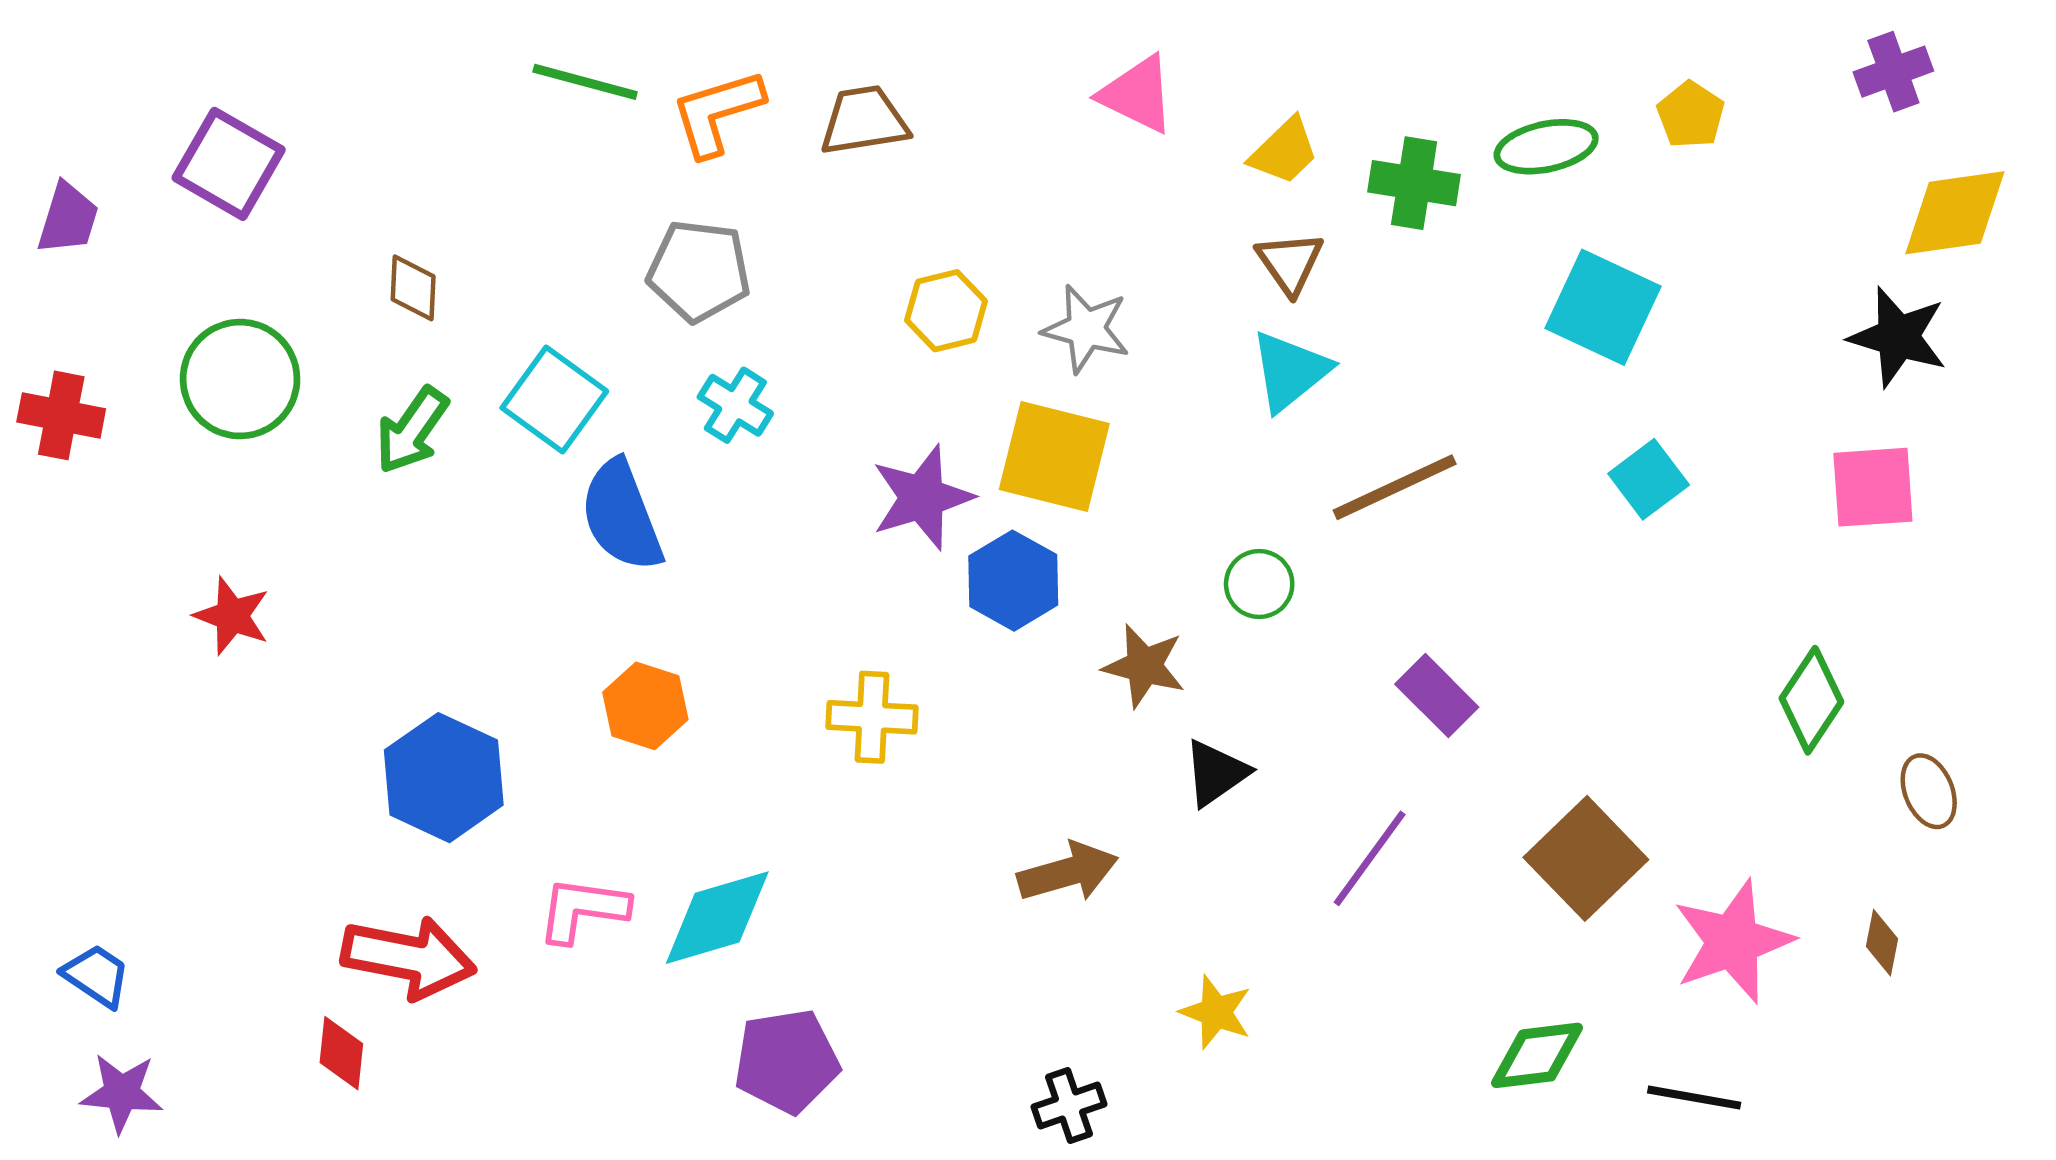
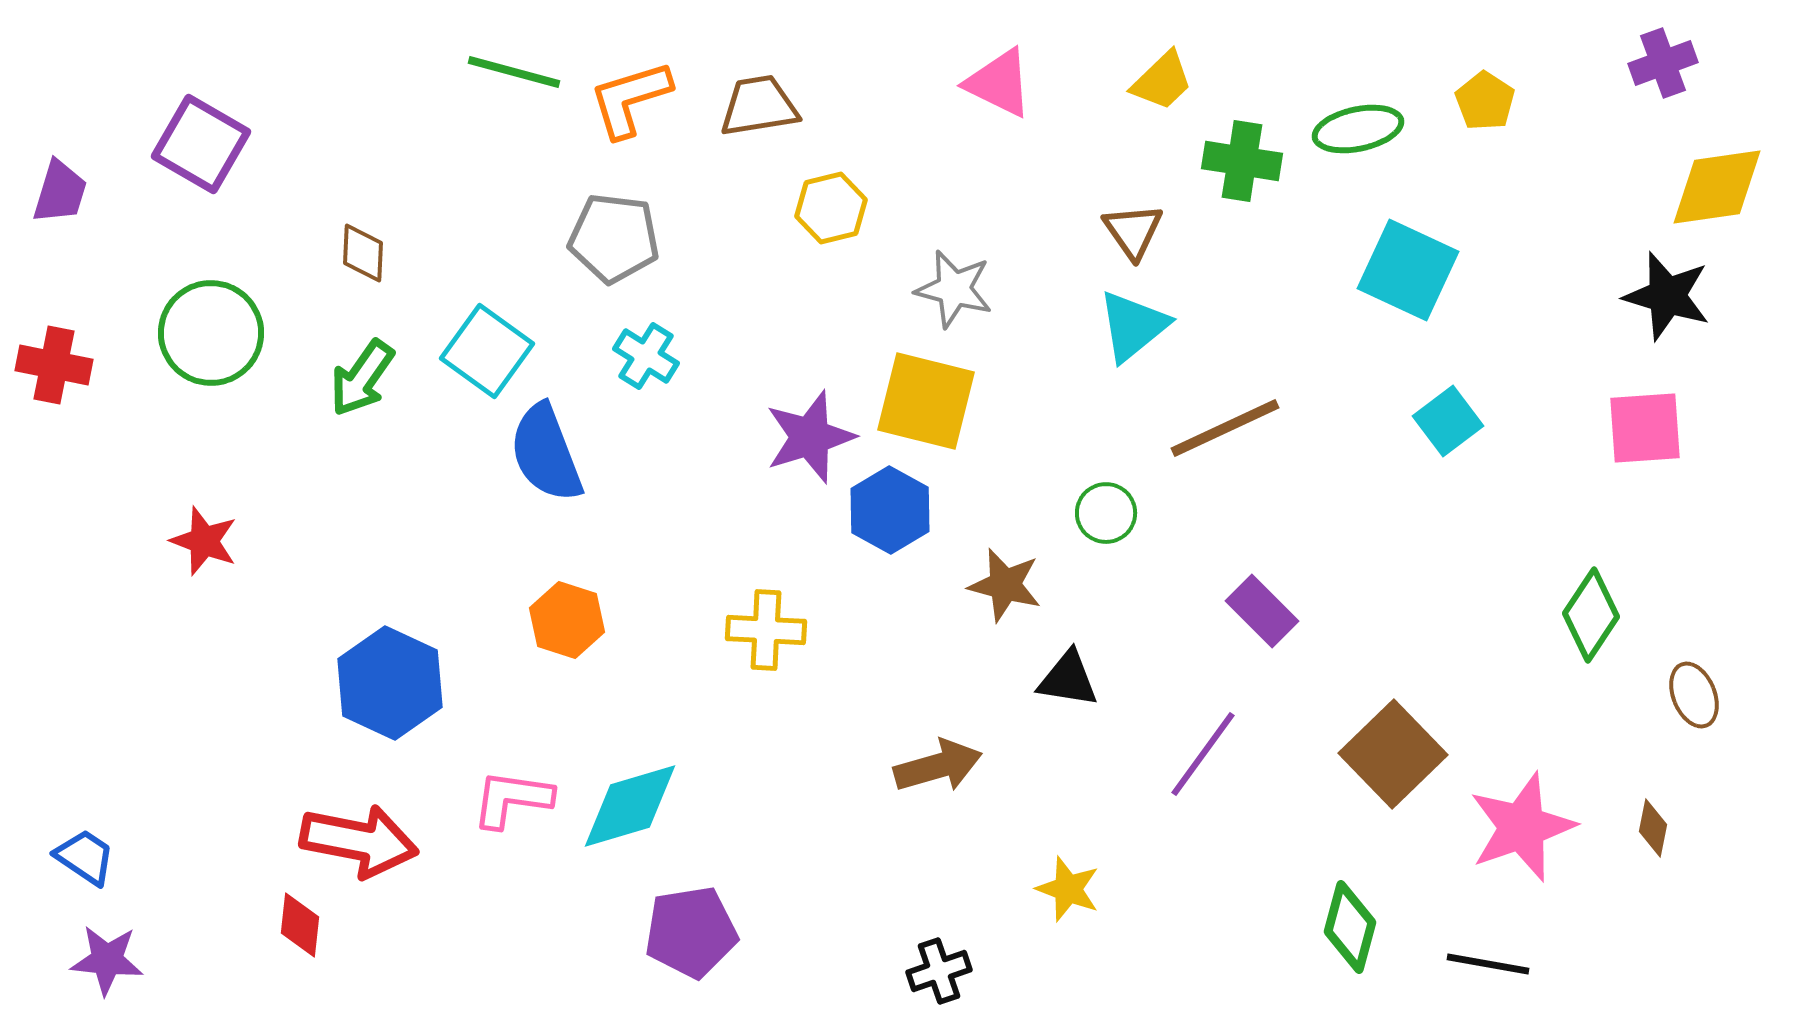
yellow trapezoid: (1284, 151) -> (1162, 81), moved
yellow hexagon: (946, 311) -> (831, 208), moved
black triangle: (1216, 773) -> (1068, 679), turned 44
green diamond: (1537, 1055) -> (1350, 927), turned -68

